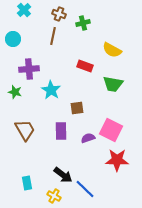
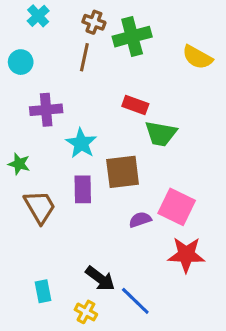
green cross: (83, 23) -> (132, 37), size x1.6
yellow semicircle: (112, 50) -> (197, 57), moved
green trapezoid: (113, 84) -> (161, 134), moved
green star: (15, 92) -> (19, 164), moved
brown square: (77, 108) -> (123, 172), size x1.6
purple rectangle: (61, 131) -> (83, 189), moved

